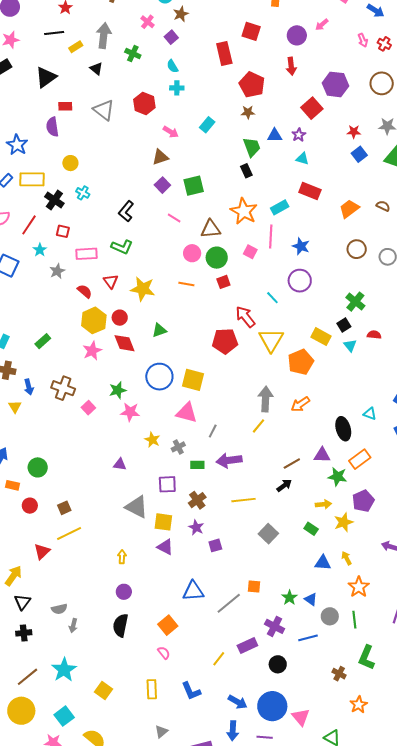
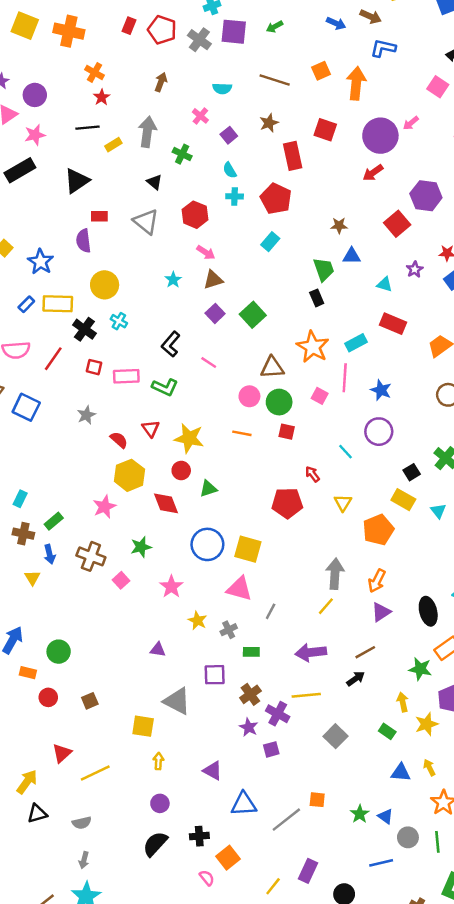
brown star: (181, 14) -> (269, 123), moved
purple circle: (297, 35) -> (380, 136), size x1.5
red arrow: (291, 66) -> (373, 173), turned 60
black triangle: (96, 69) -> (154, 182), moved
red pentagon: (252, 85) -> (276, 199), moved
brown star: (248, 112) -> (339, 226), moved
pink arrow: (171, 132) -> (206, 252), moved
purple star: (299, 135) -> (415, 269), moved
yellow circle: (70, 163) -> (105, 285), size x1.5
green square: (194, 186) -> (253, 315), turned -30
pink line: (174, 218) -> (209, 362), moved
cyan star: (40, 250) -> (173, 280), moved
pink rectangle: (87, 254) -> (126, 376), moved
red square: (223, 282) -> (287, 432), turned 32
red arrow: (245, 317) -> (312, 474), size x0.6
red circle: (120, 318) -> (181, 470), moved
black square: (344, 325) -> (412, 472), moved
yellow triangle: (271, 340) -> (343, 503), size x0.6
green rectangle: (43, 341) -> (54, 521), moved
pink star: (92, 351) -> (105, 507), moved
green star: (118, 390) -> (141, 547), moved
orange arrow: (300, 404) -> (377, 581), turned -30
pink star: (130, 412) -> (171, 587), turned 30
purple triangle: (322, 455) -> (381, 612), moved, turned -36
purple arrow: (229, 460) -> (311, 652), moved
yellow arrow: (323, 504) -> (403, 702), turned -98
yellow square: (163, 522) -> (143, 726), moved
yellow line: (69, 533) -> (95, 773), moved
purple triangle: (165, 547) -> (213, 771), moved
black triangle: (22, 602) -> (37, 814), turned 36
black semicircle: (120, 625) -> (155, 844), turned 30
orange square: (168, 625) -> (228, 858), moved
gray arrow: (73, 626) -> (84, 860), moved
purple cross: (275, 626) -> (278, 714), moved
black cross: (24, 633) -> (199, 836), moved
purple rectangle: (247, 646) -> (308, 871), turned -42

